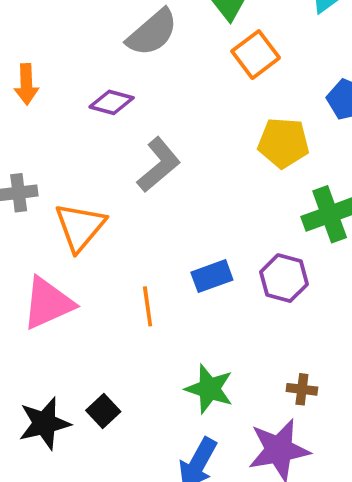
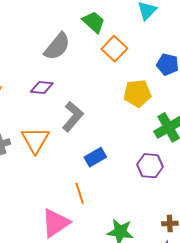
orange triangle: (80, 227) -> (35, 140), moved
blue rectangle: (212, 276) -> (95, 157), moved
pink triangle: (48, 303) -> (56, 223), moved

